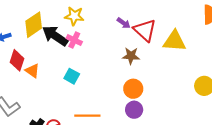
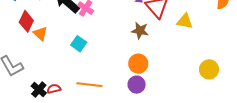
yellow triangle: (174, 41) -> (185, 21), size x0.7

